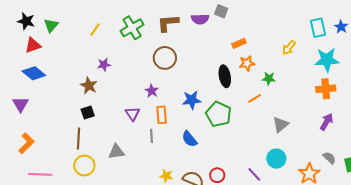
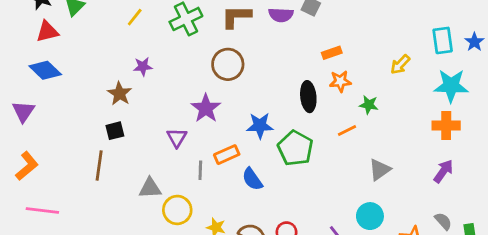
purple star: (152, 91) -> (206, 108), size x1.5
orange rectangle: (162, 115) -> (227, 155), moved, turned 66
yellow circle: (84, 166) -> (177, 210), moved

